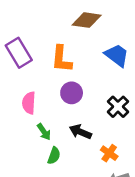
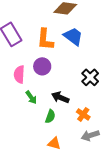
blue trapezoid: (117, 55) -> (73, 36), moved
purple circle: (72, 93) -> (42, 66), moved
green semicircle: (54, 156) -> (50, 116), moved

